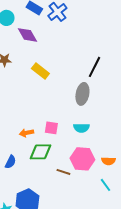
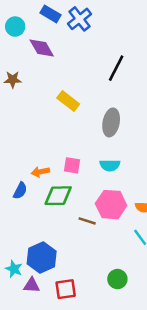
black line: (94, 67) -> (116, 68), moved
yellow rectangle: (40, 71) -> (68, 101), moved
blue semicircle: (10, 162) -> (20, 191), moved

